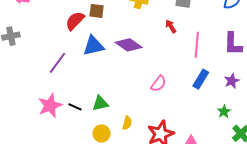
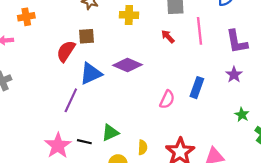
pink line: (197, 45) -> (200, 31), moved
purple line: (57, 63) -> (71, 100), moved
blue rectangle: (201, 79) -> (197, 88), moved
purple star: (232, 81) -> (234, 75), moved

